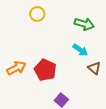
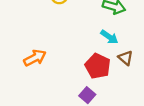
red pentagon: (45, 70) -> (98, 66), moved

